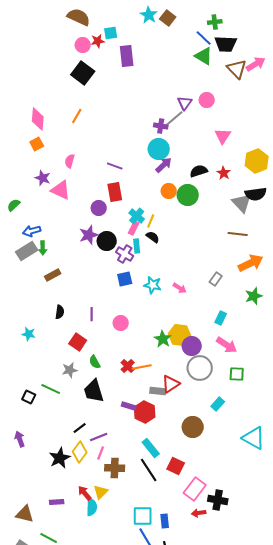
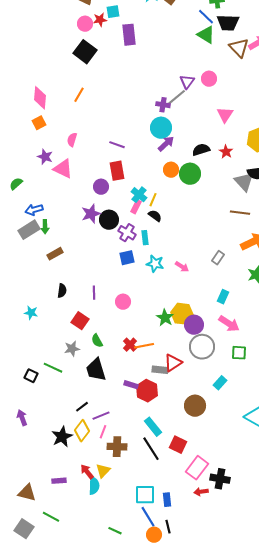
cyan rectangle: (137, 246) -> (145, 238), moved

